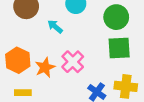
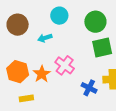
cyan arrow: (55, 27) -> (45, 38), turned -48

